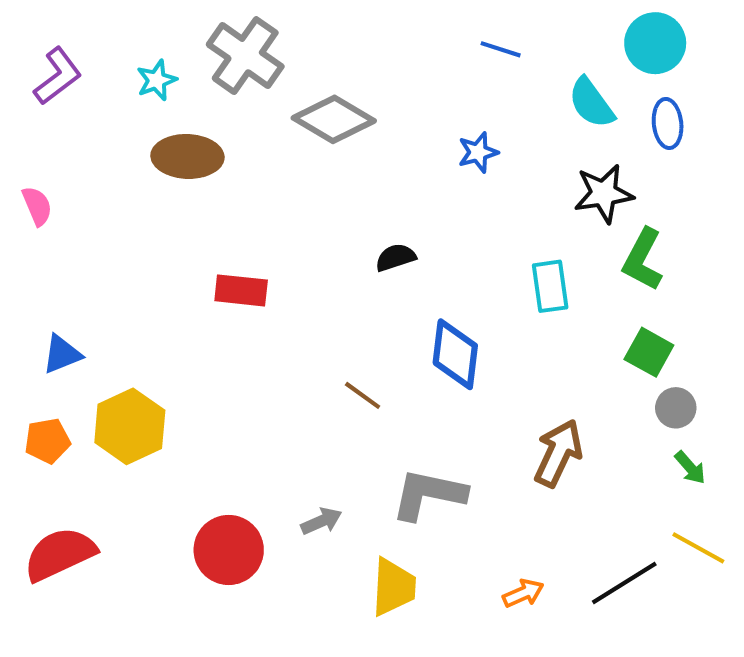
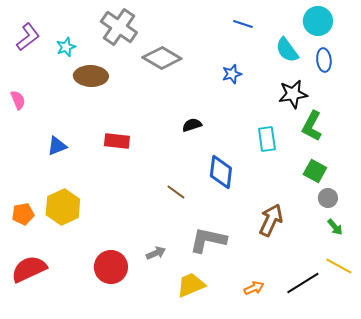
cyan star: (157, 80) -> (66, 47), moved
blue triangle: (62, 354) -> (57, 146), moved
yellow trapezoid: (394, 587) -> (191, 285), turned -116

